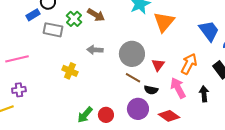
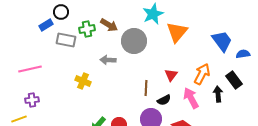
green cross: (74, 19) -> (87, 29), turned 35
gray circle: (132, 54) -> (134, 41), moved
brown line: (133, 78) -> (146, 88), turned 63
black semicircle: (151, 90) -> (164, 100), turned -40
black arrow: (204, 94) -> (218, 94), moved

